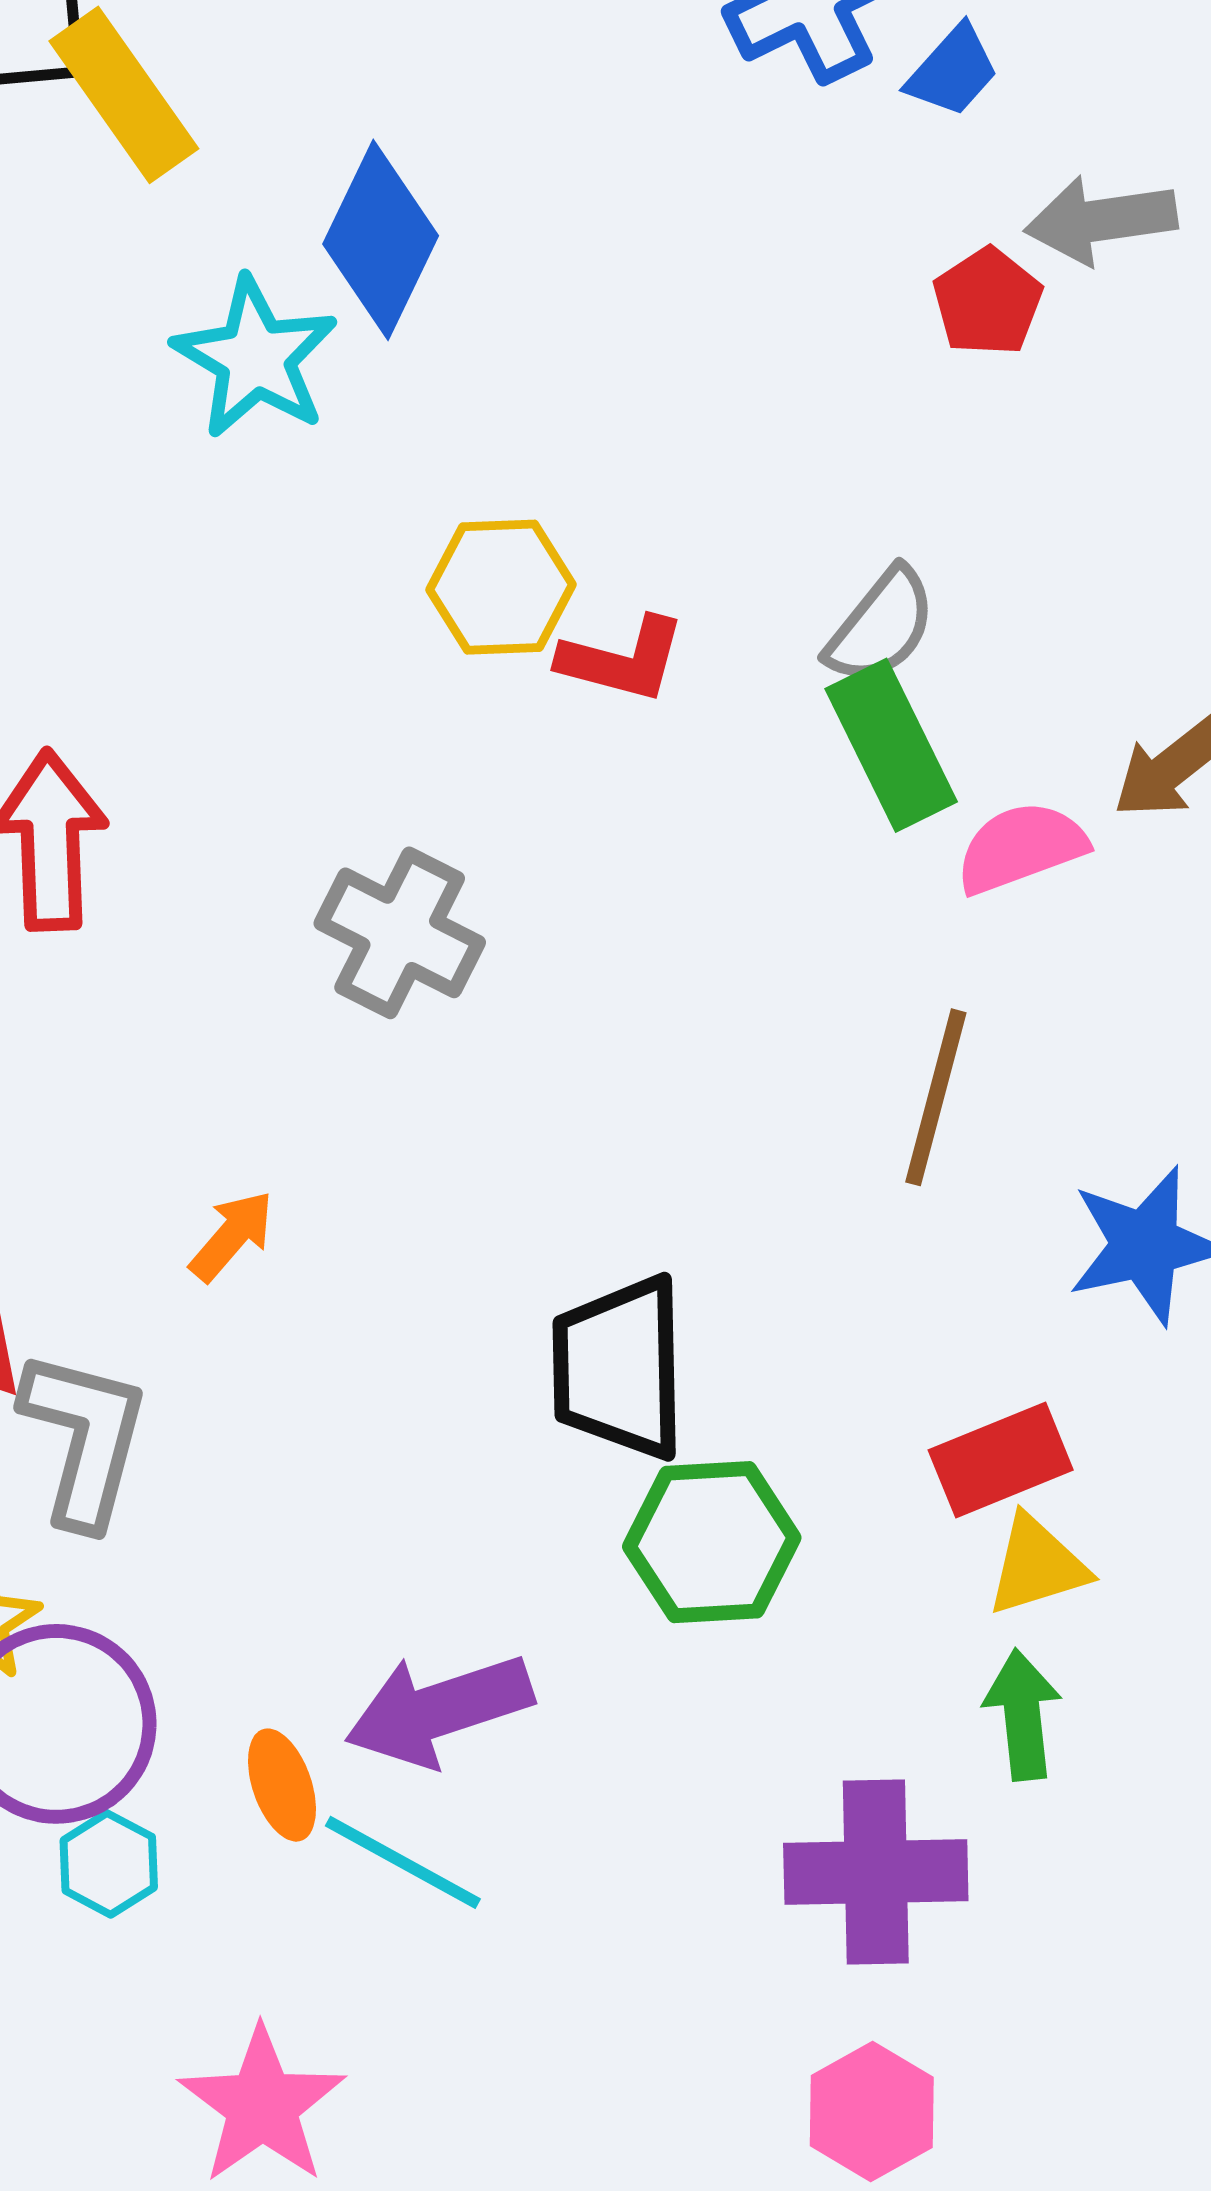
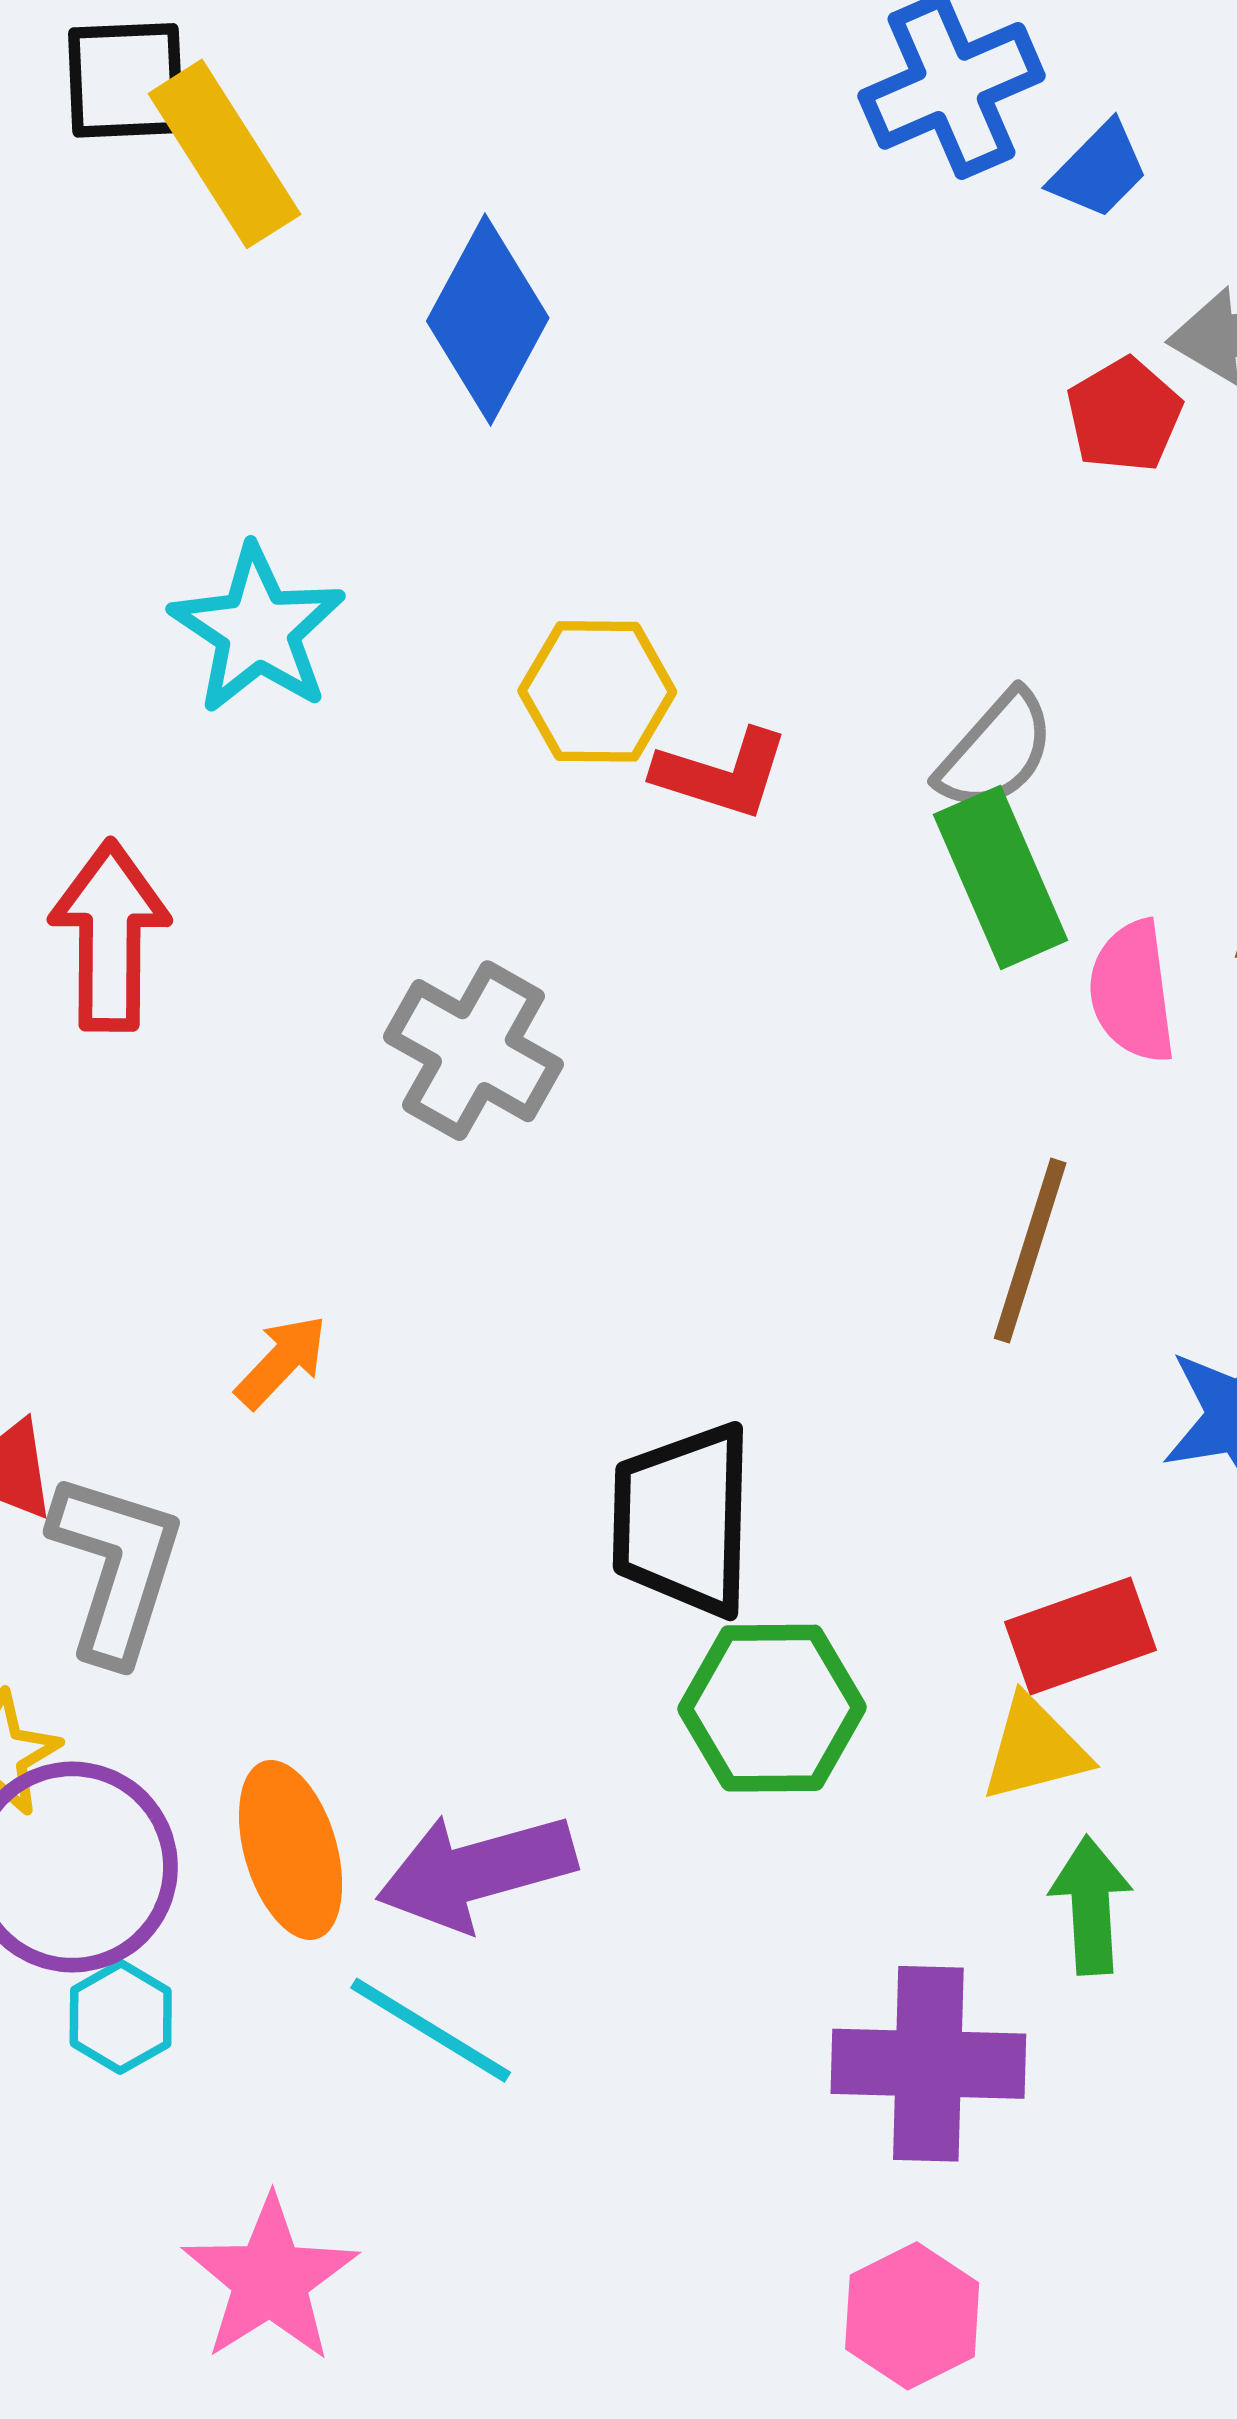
cyan star: (255, 358) -> (258, 630), moved
pink semicircle: (1021, 848) -> (1132, 992), turned -80
yellow triangle: (1037, 1565) -> (1035, 1749), moved
orange ellipse: (282, 1785) -> (291, 1850), moved, size x1.5

